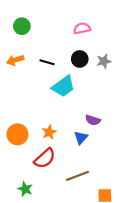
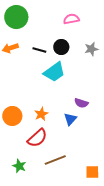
green circle: (22, 26) -> (16, 17), size x1.5
black circle: (80, 59) -> (61, 47), moved
brown line: (78, 176) -> (55, 160), moved

